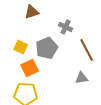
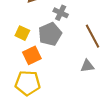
gray cross: (66, 27) -> (61, 13), moved

